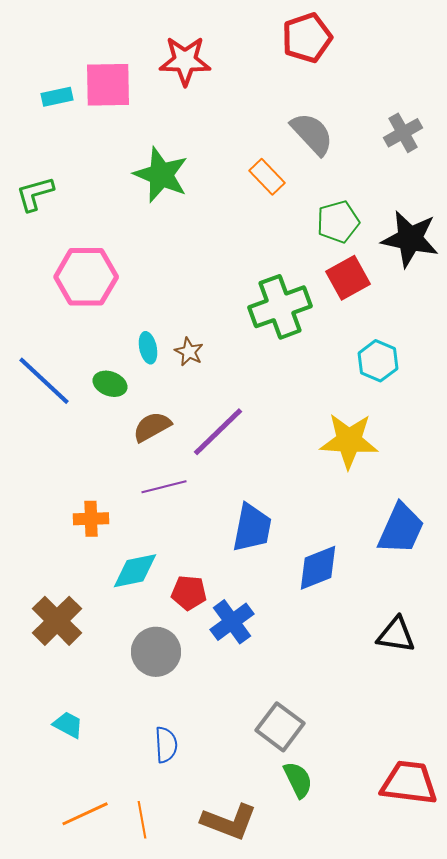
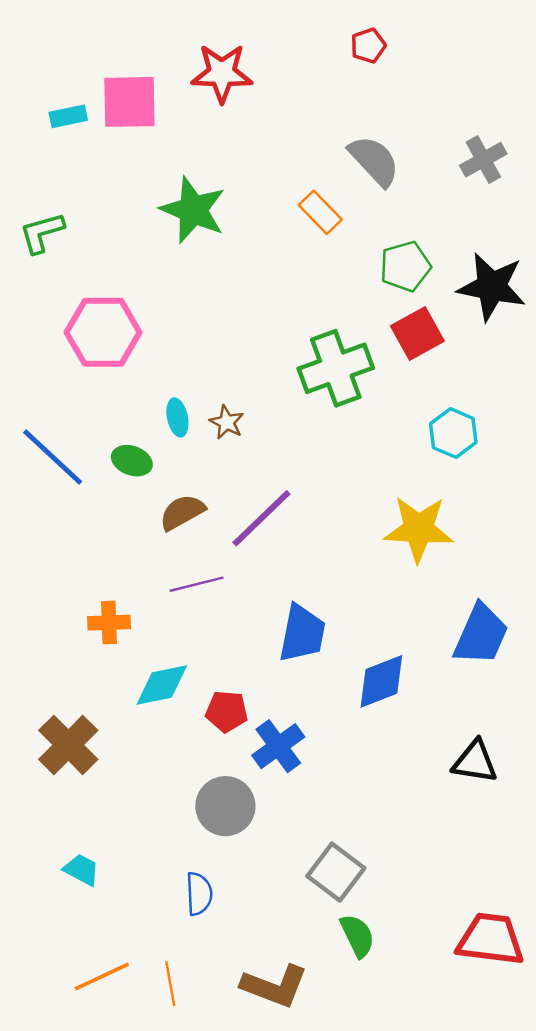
red pentagon: (307, 38) -> (368, 46), size x0.6
gray circle: (156, 652) -> (225, 806), moved

